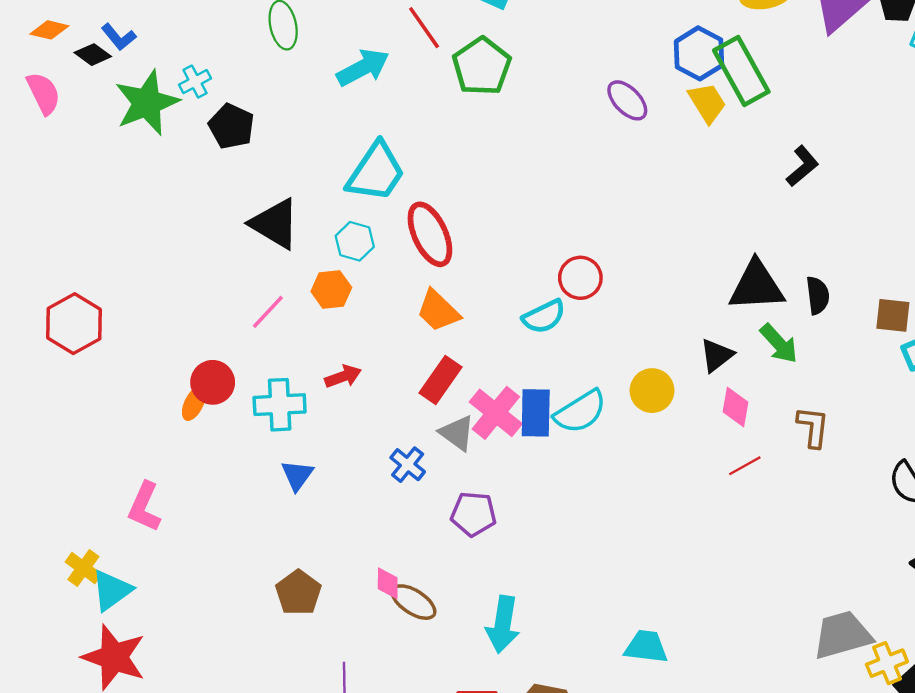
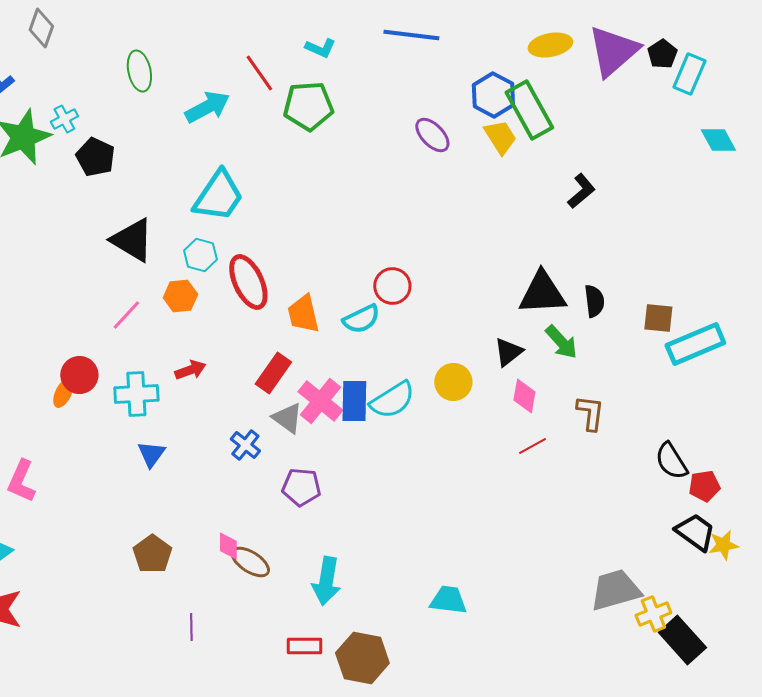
green pentagon: (482, 66) -> (308, 106), turned 30
red ellipse: (430, 234) -> (248, 282), moved
orange trapezoid: (438, 311) -> (303, 314), moved, turned 33

